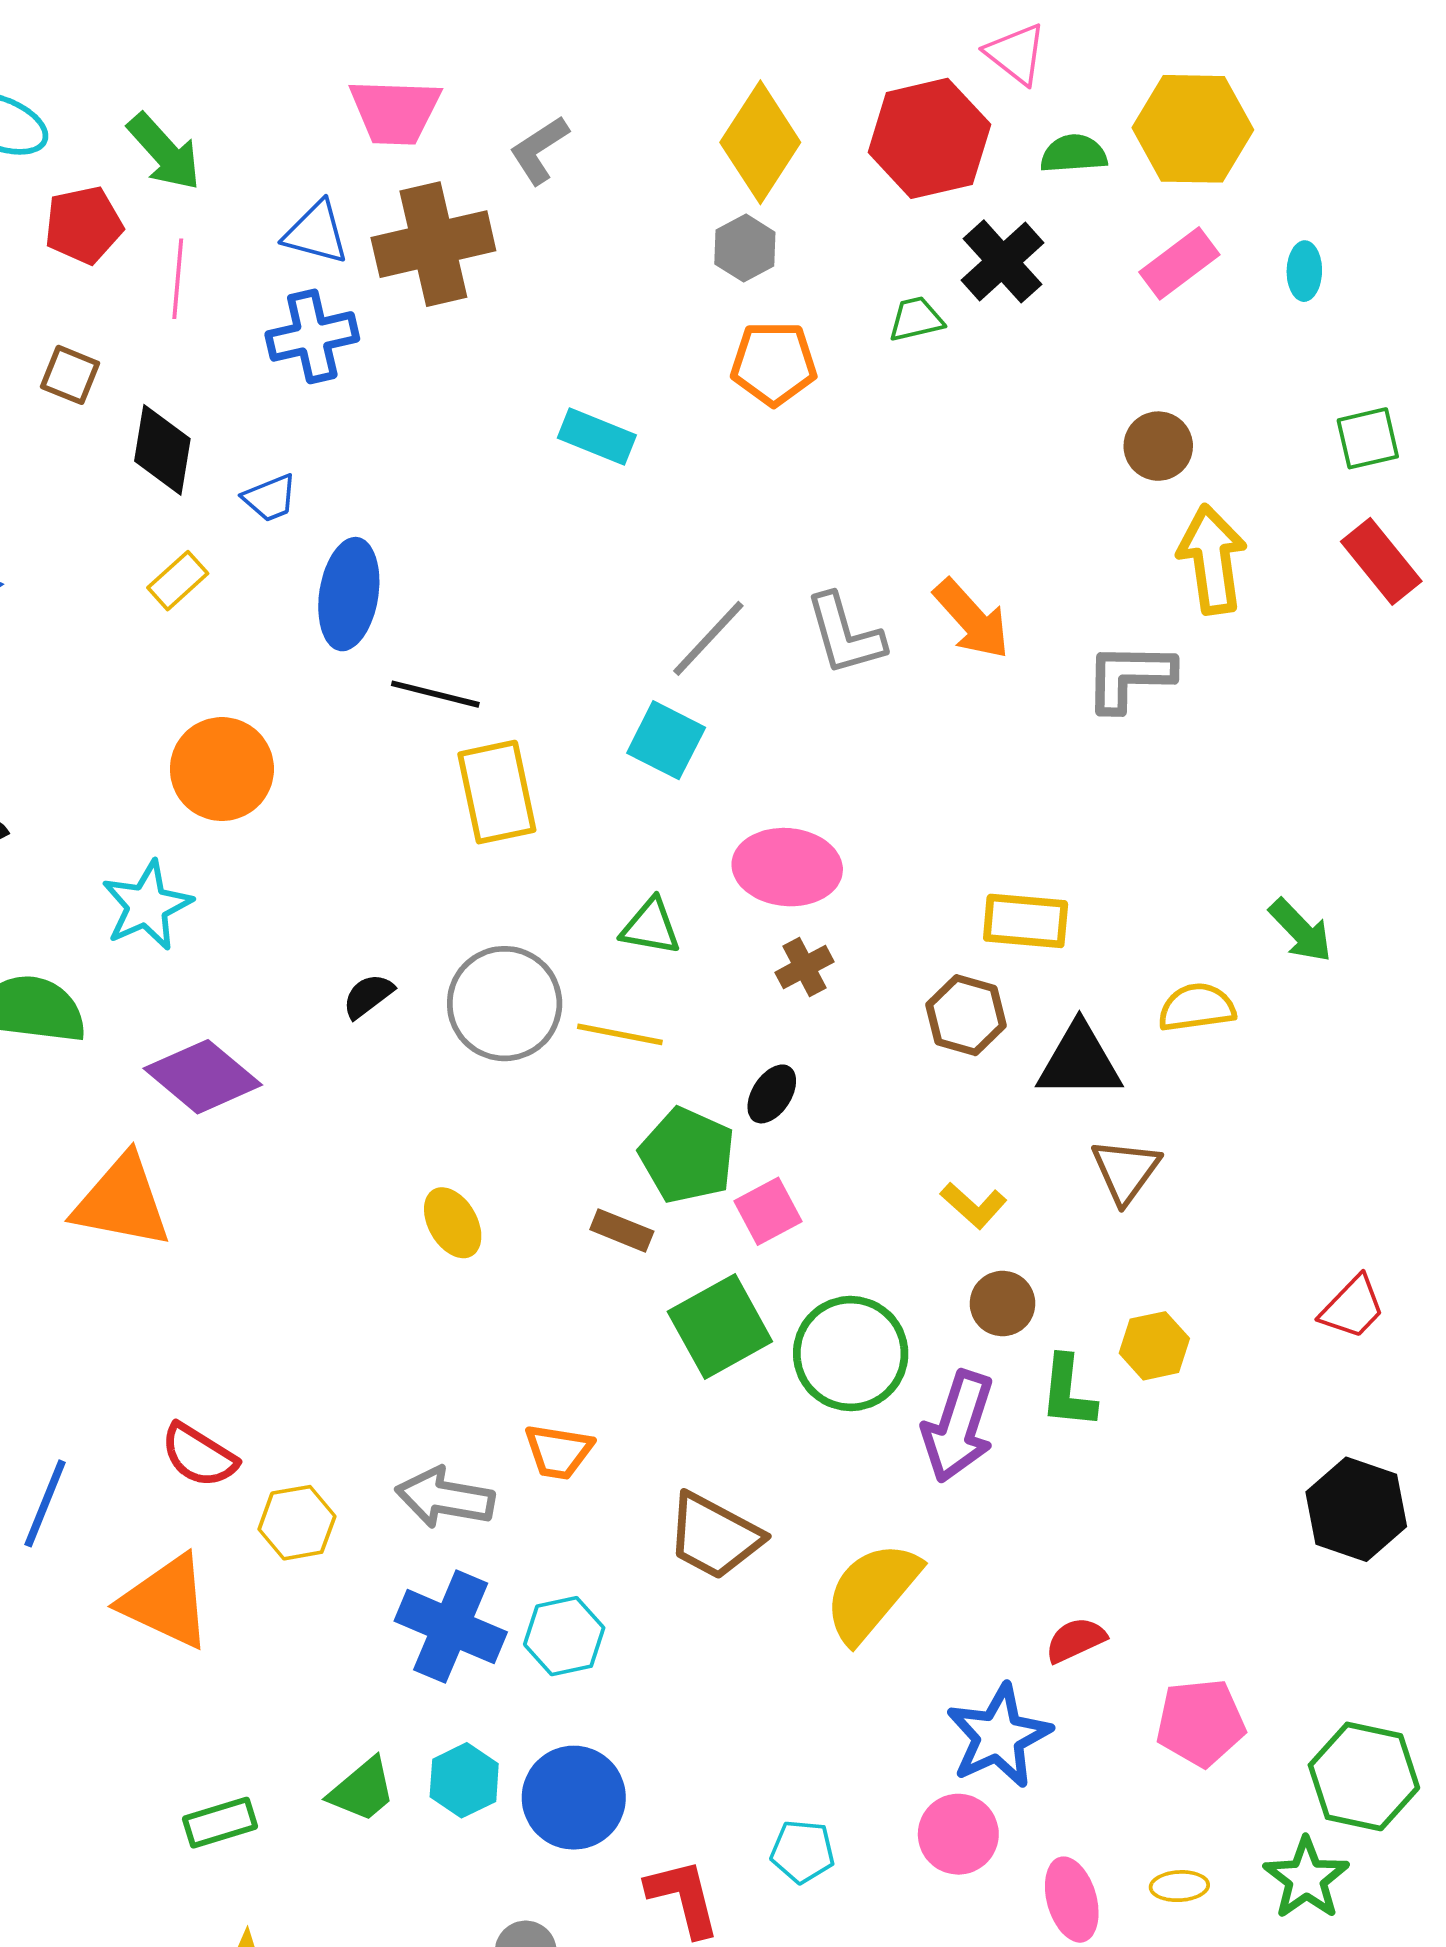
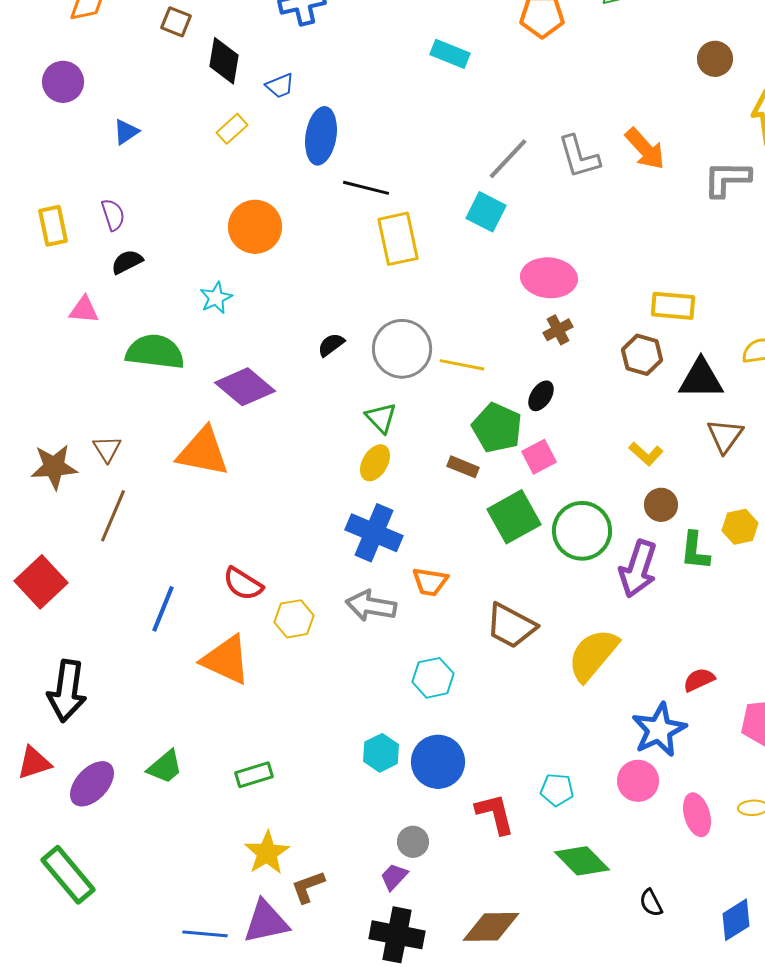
brown circle: (1158, 446) -> (715, 59), moved
cyan star: (147, 906) -> (216, 298), size x0.7
green triangle: (651, 927) -> (381, 418), moved, turned 36
yellow ellipse: (453, 1223) -> (375, 463), turned 60
blue cross: (451, 1627) -> (374, 533), moved
green trapezoid: (362, 1790) -> (165, 767), moved

